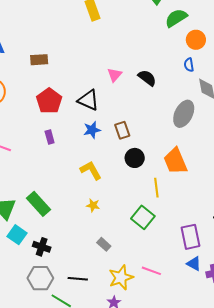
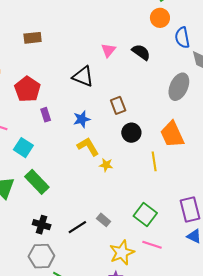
orange circle: (196, 40) -> (160, 18), moved
blue semicircle: (189, 65) -> (182, 38), size x1.5
red pentagon: (49, 101) -> (27, 89), moved
blue star: (92, 130) -> (82, 119), moved
yellow star: (93, 205) -> (106, 165), moved
green square: (143, 217) -> (145, 214), moved
cyan square: (17, 235) -> (23, 148), moved
black line: (78, 279) -> (77, 227), moved, turned -36

